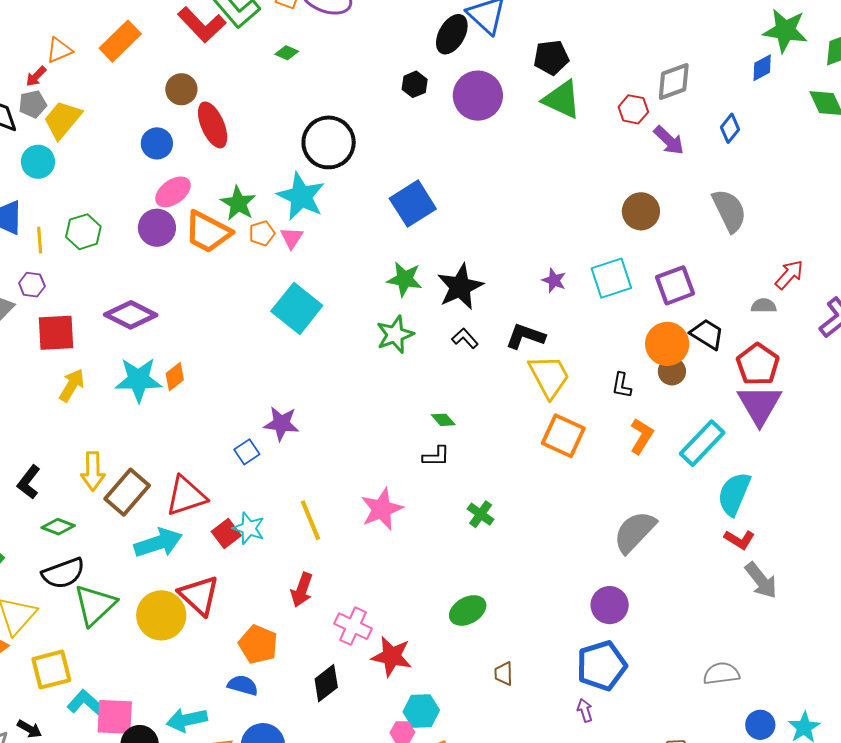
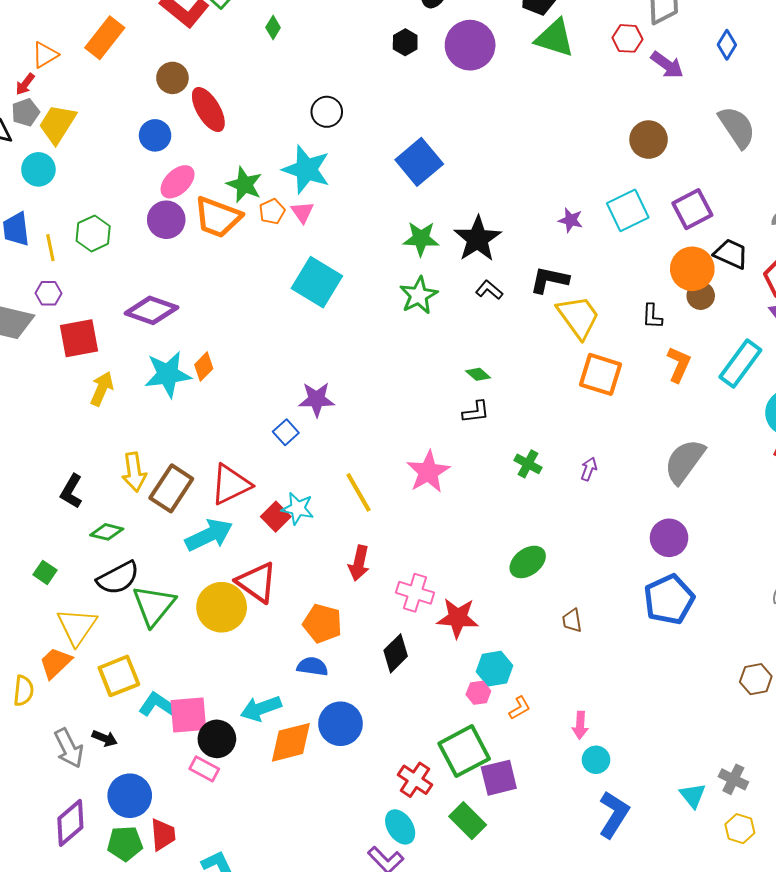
green diamond: (287, 53) -> (273, 27), turned -75
black circle: (329, 142) -> (327, 112), size x0.6
purple arrow: (585, 710) -> (589, 469), moved, turned 45

